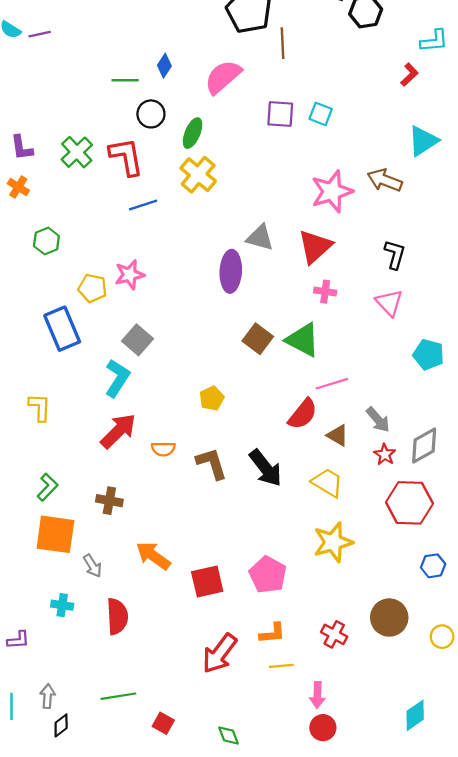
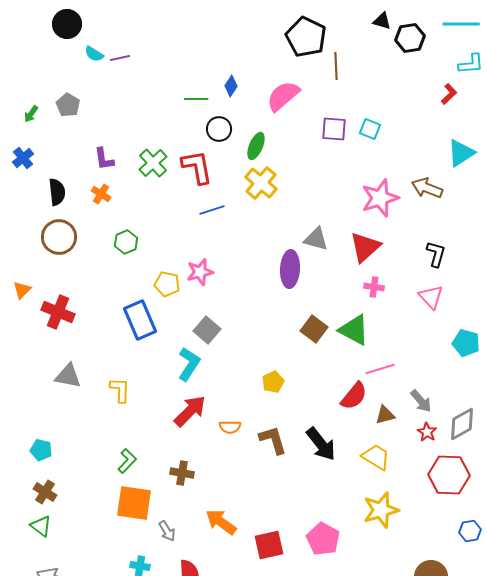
brown triangle: (338, 435) -> (385, 415), turned -45

